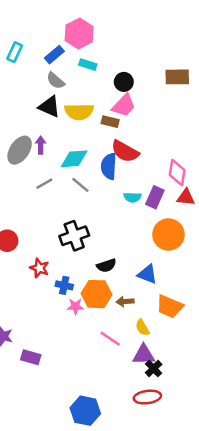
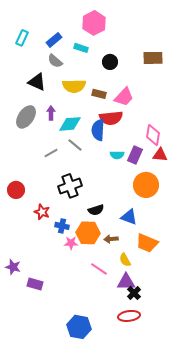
pink hexagon: (79, 34) -> (94, 23), moved
pink trapezoid: (124, 105) -> (124, 97), moved
black triangle: (49, 107) -> (37, 82), moved
purple arrow: (41, 145) -> (51, 113), moved
red semicircle: (125, 151) -> (111, 118), turned -35
gray line: (44, 184) -> (51, 153), moved

